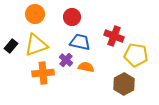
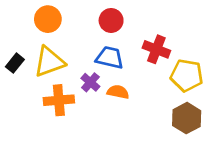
red circle: (72, 17) -> (111, 20), moved
brown hexagon: (124, 84) -> (187, 118), moved

